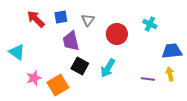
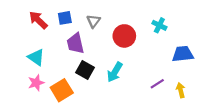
cyan triangle: (17, 52) -> (36, 57), moved
yellow arrow: (170, 74) -> (181, 90), moved
purple line: (148, 79) -> (157, 84), turned -40

